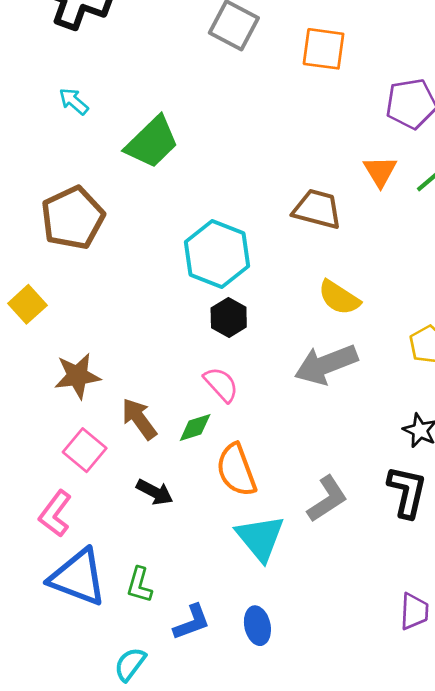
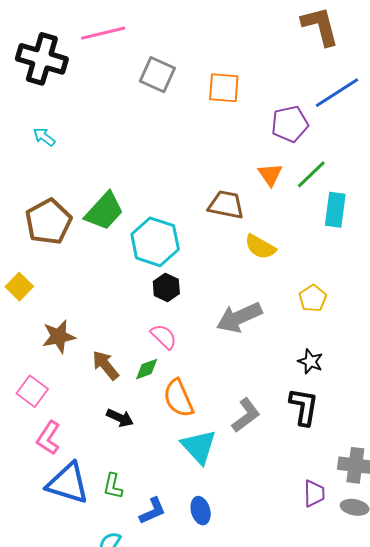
green trapezoid: (152, 142) -> (104, 211), moved
yellow semicircle: (339, 298) -> (260, 247), moved
pink square: (85, 450) -> (32, 391), moved

